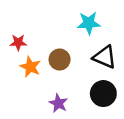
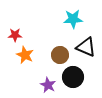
brown circle: (60, 60) -> (60, 55), moved
black circle: (103, 94) -> (73, 77), moved

